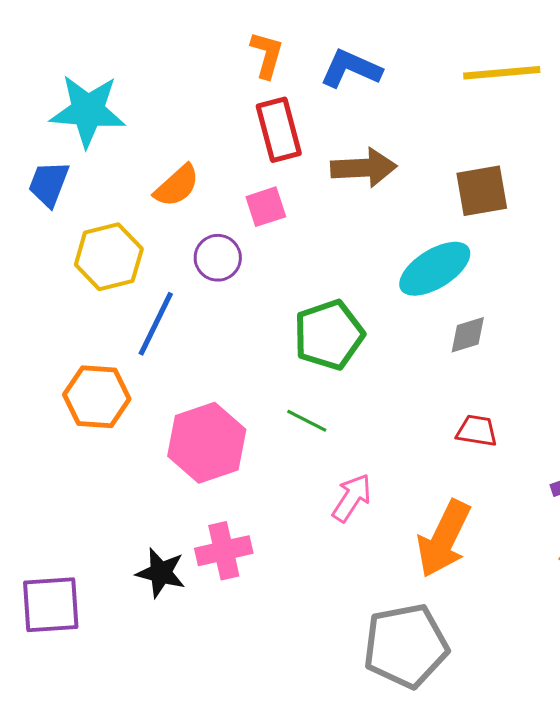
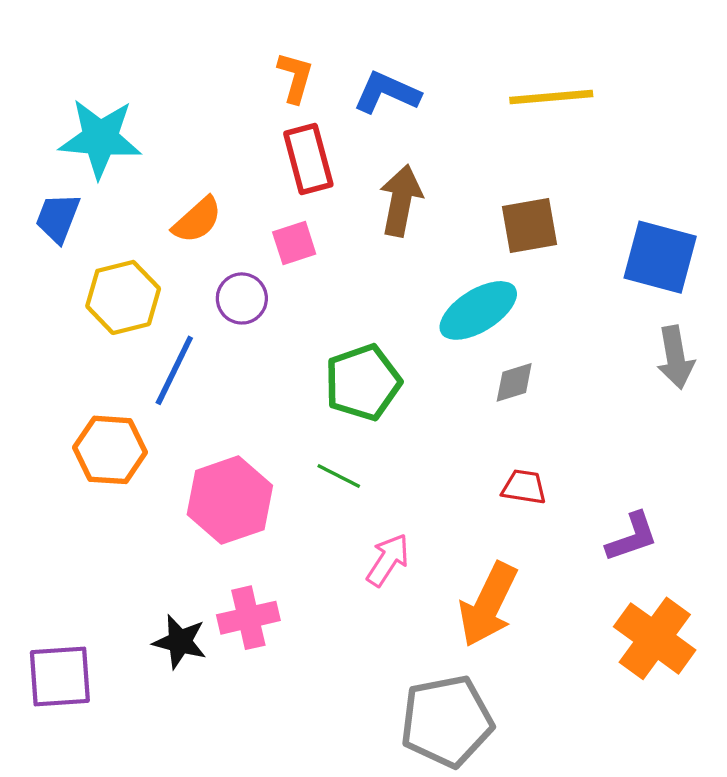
brown arrow: (364, 168) -> (401, 200), turned -76

